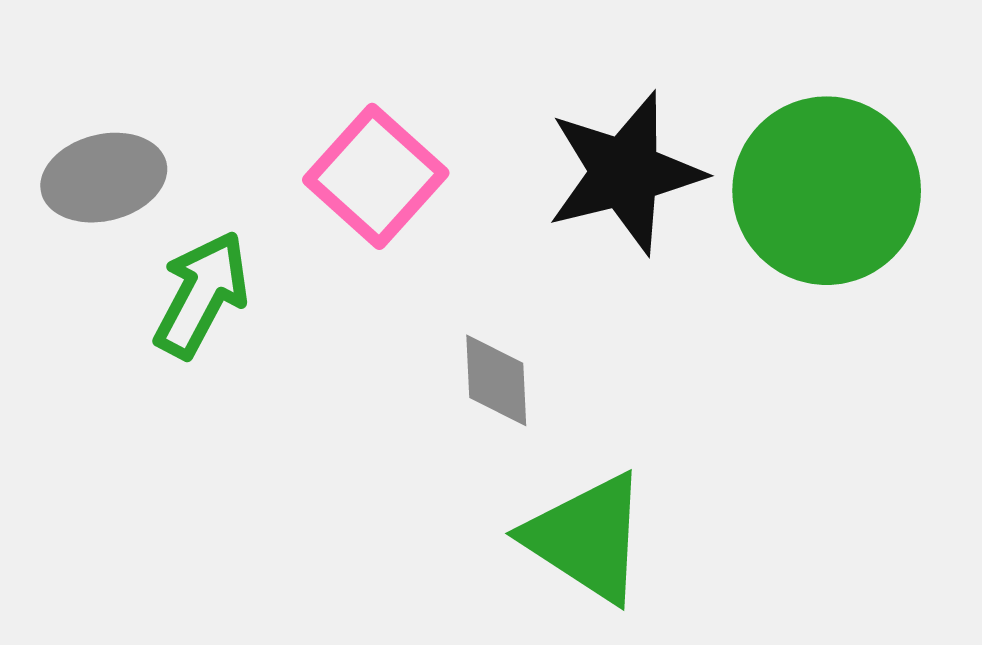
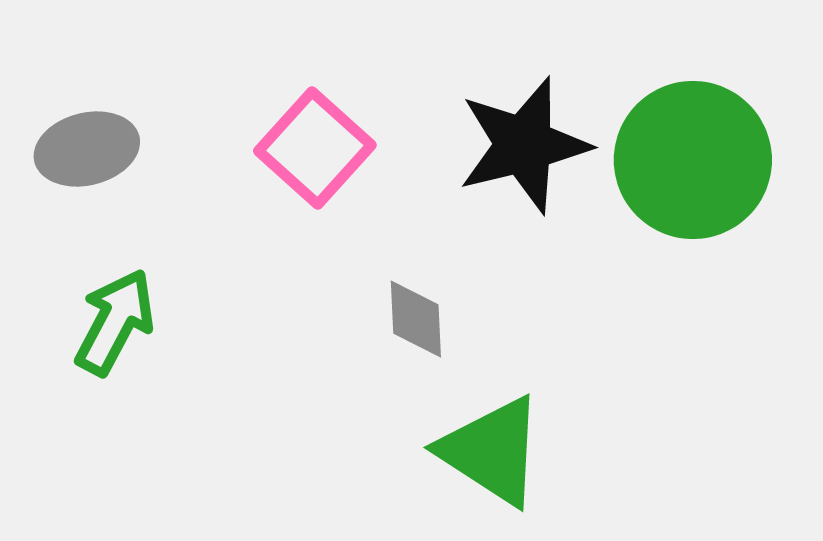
green arrow: (202, 294) -> (115, 322), moved

